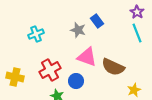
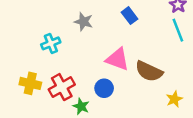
gray star: (78, 30) -> (84, 22), moved
cyan cross: (36, 34) -> (51, 43), moved
red cross: (50, 70) -> (62, 87), moved

